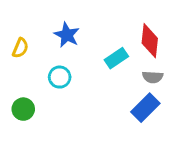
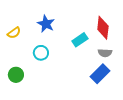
yellow semicircle: (20, 48) -> (14, 33), turned 32

